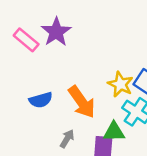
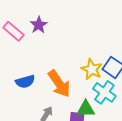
purple star: (56, 32) -> (39, 25), size x0.7

